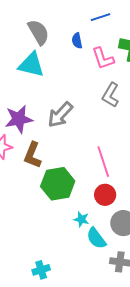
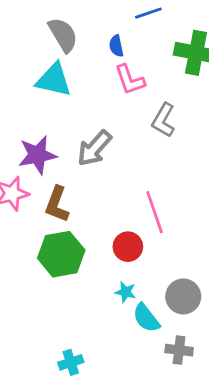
pink L-shape: (103, 58) -> (130, 80), moved
green hexagon: (58, 184) -> (61, 254), moved
red circle: (105, 195) -> (128, 247), moved

